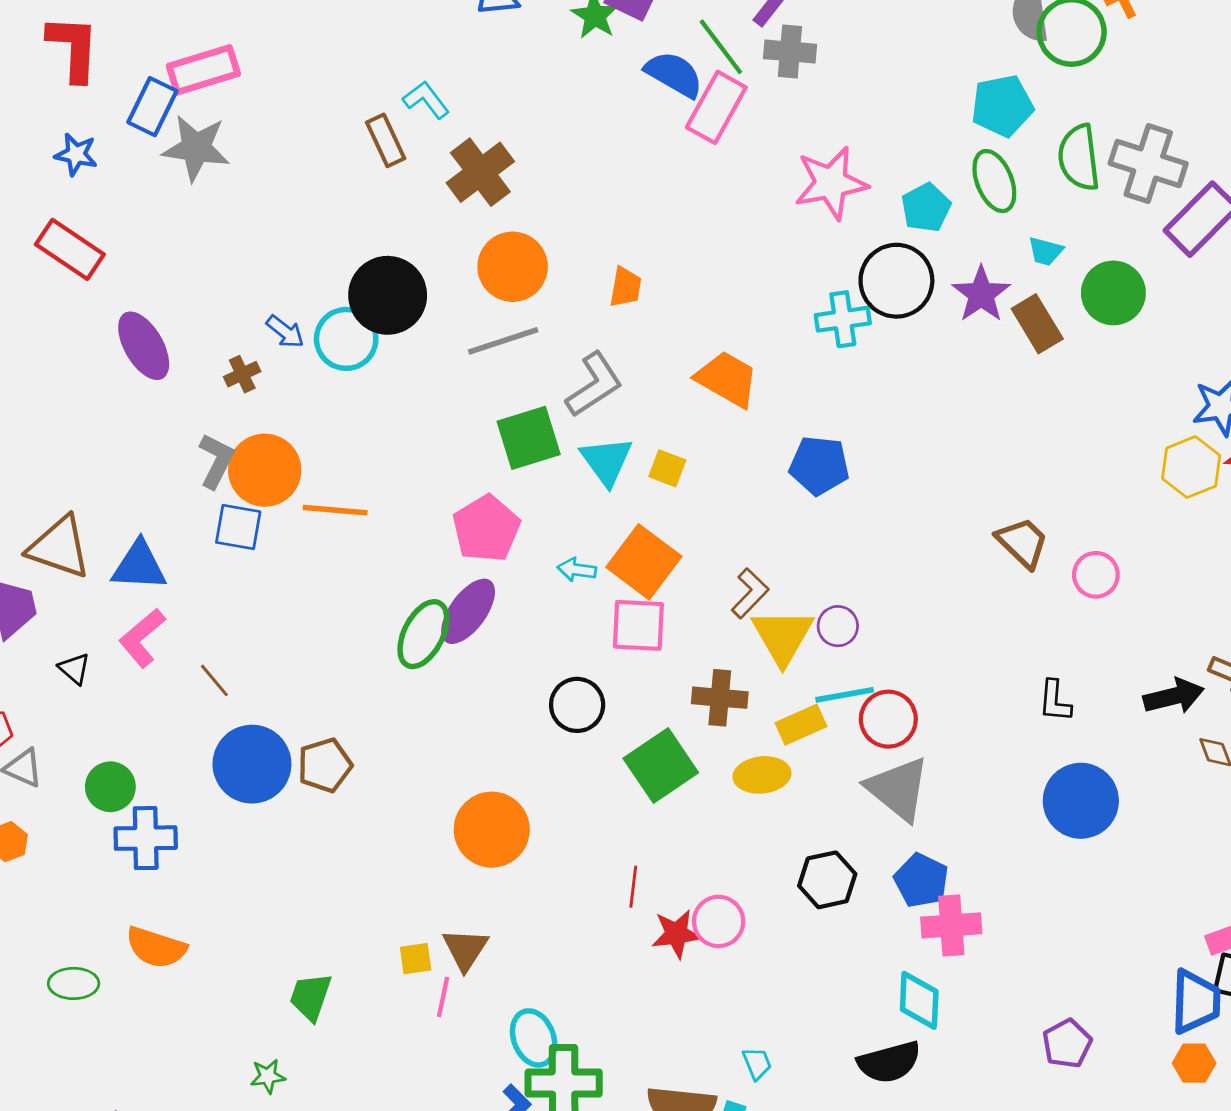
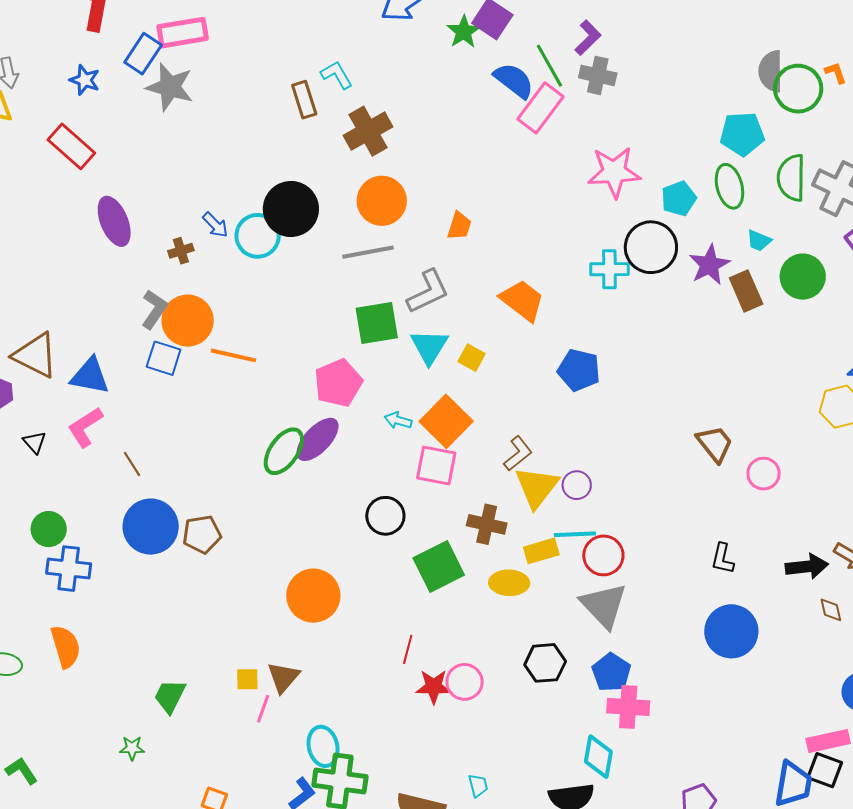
orange semicircle: (156, 947) -> (66, 647), turned -132

